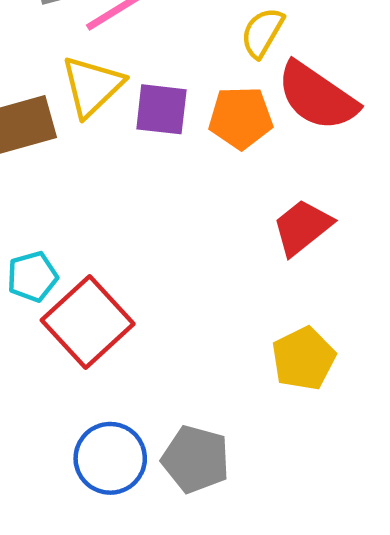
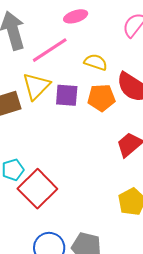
yellow semicircle: (262, 33) -> (96, 62), moved, turned 80

